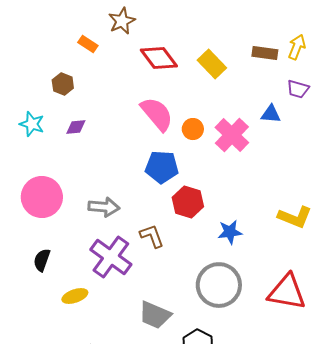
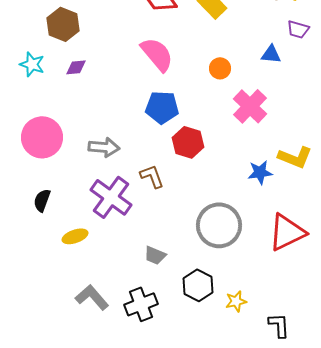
brown hexagon: (63, 84) -> (63, 24), size x1.5
orange circle: (193, 129) -> (220, 68), moved
pink cross: (232, 135) -> (250, 106), moved
blue star: (230, 232) -> (260, 172), moved
red triangle: (287, 292) -> (287, 232), turned -36
gray trapezoid: (155, 315) -> (155, 255), size x0.7

